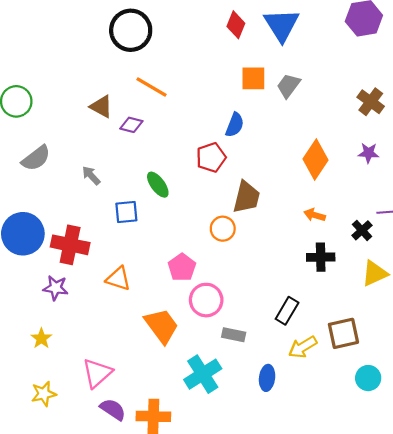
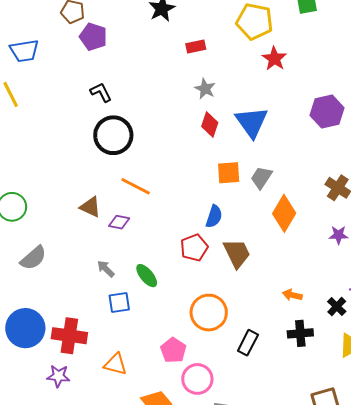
orange diamond: (315, 160) -> (284, 213), moved
gray arrow: (91, 175) -> (106, 269), moved
brown trapezoid: (246, 197) -> (237, 253), moved, turned -36
orange circle: (223, 229) -> (209, 313), size x1.6
black rectangle: (287, 311) -> (248, 343), moved

